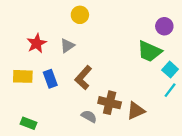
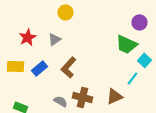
blue rectangle: (50, 79) -> (40, 68), turned 70
cyan line: (170, 90) -> (132, 78), moved
brown cross: (110, 103) -> (82, 97), moved
gray semicircle: (89, 116) -> (60, 101), moved

